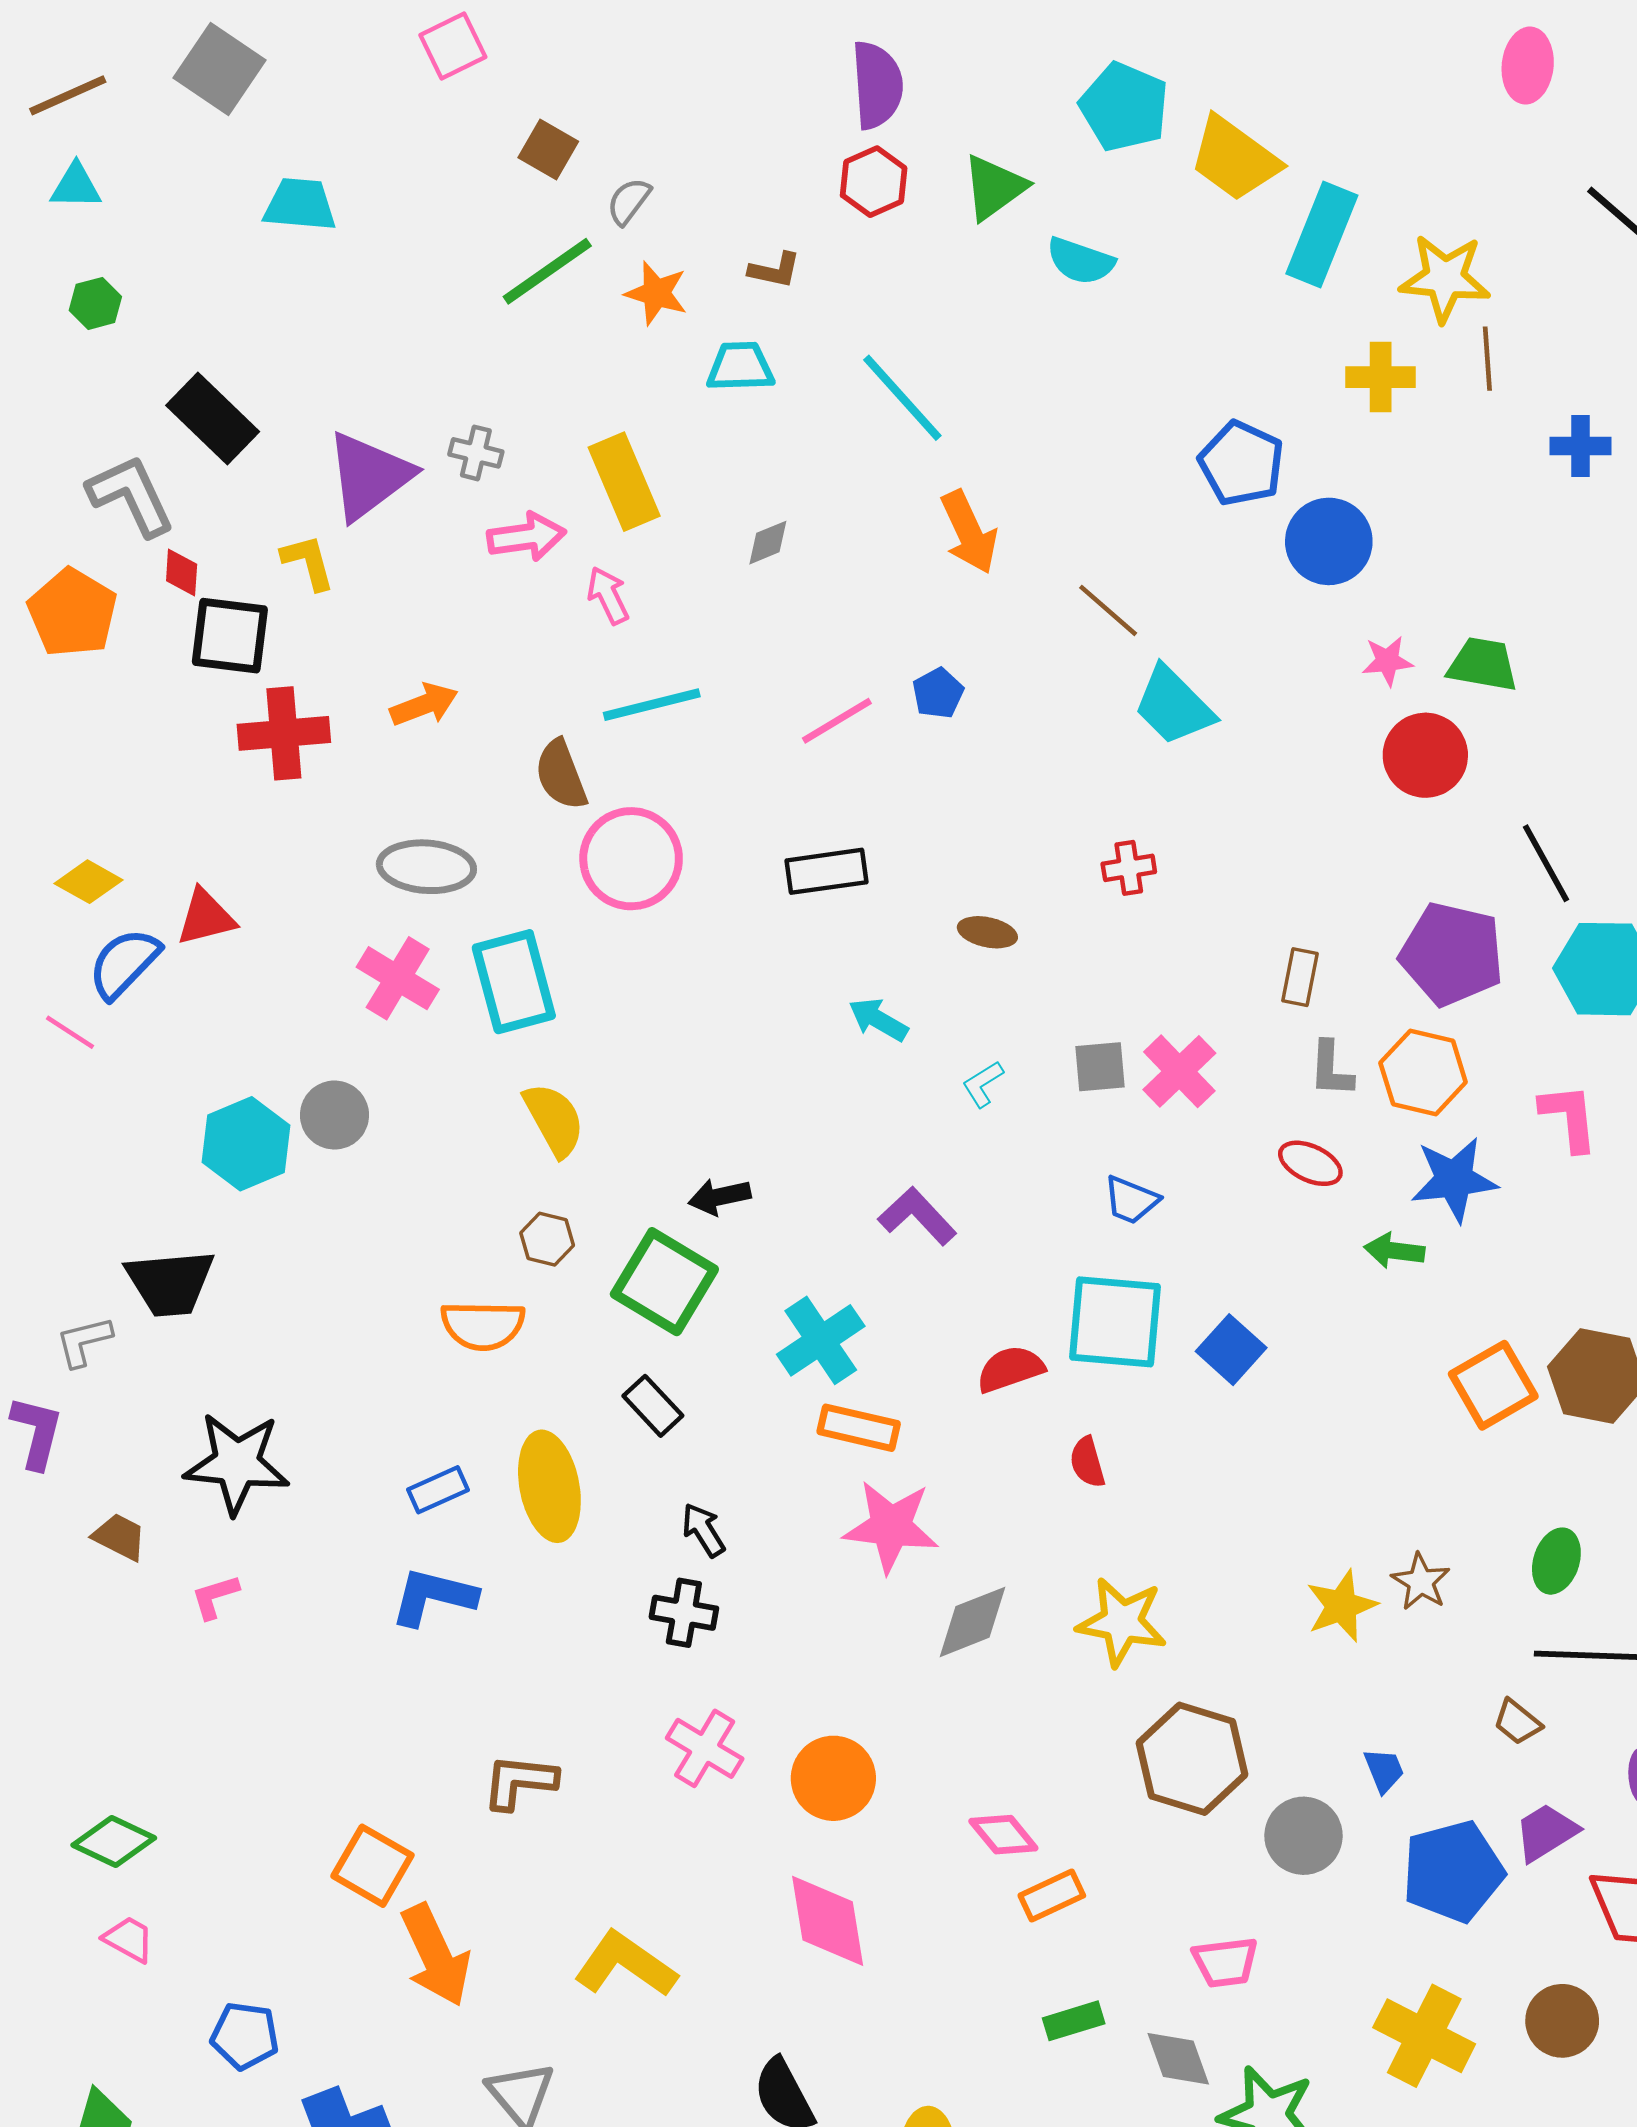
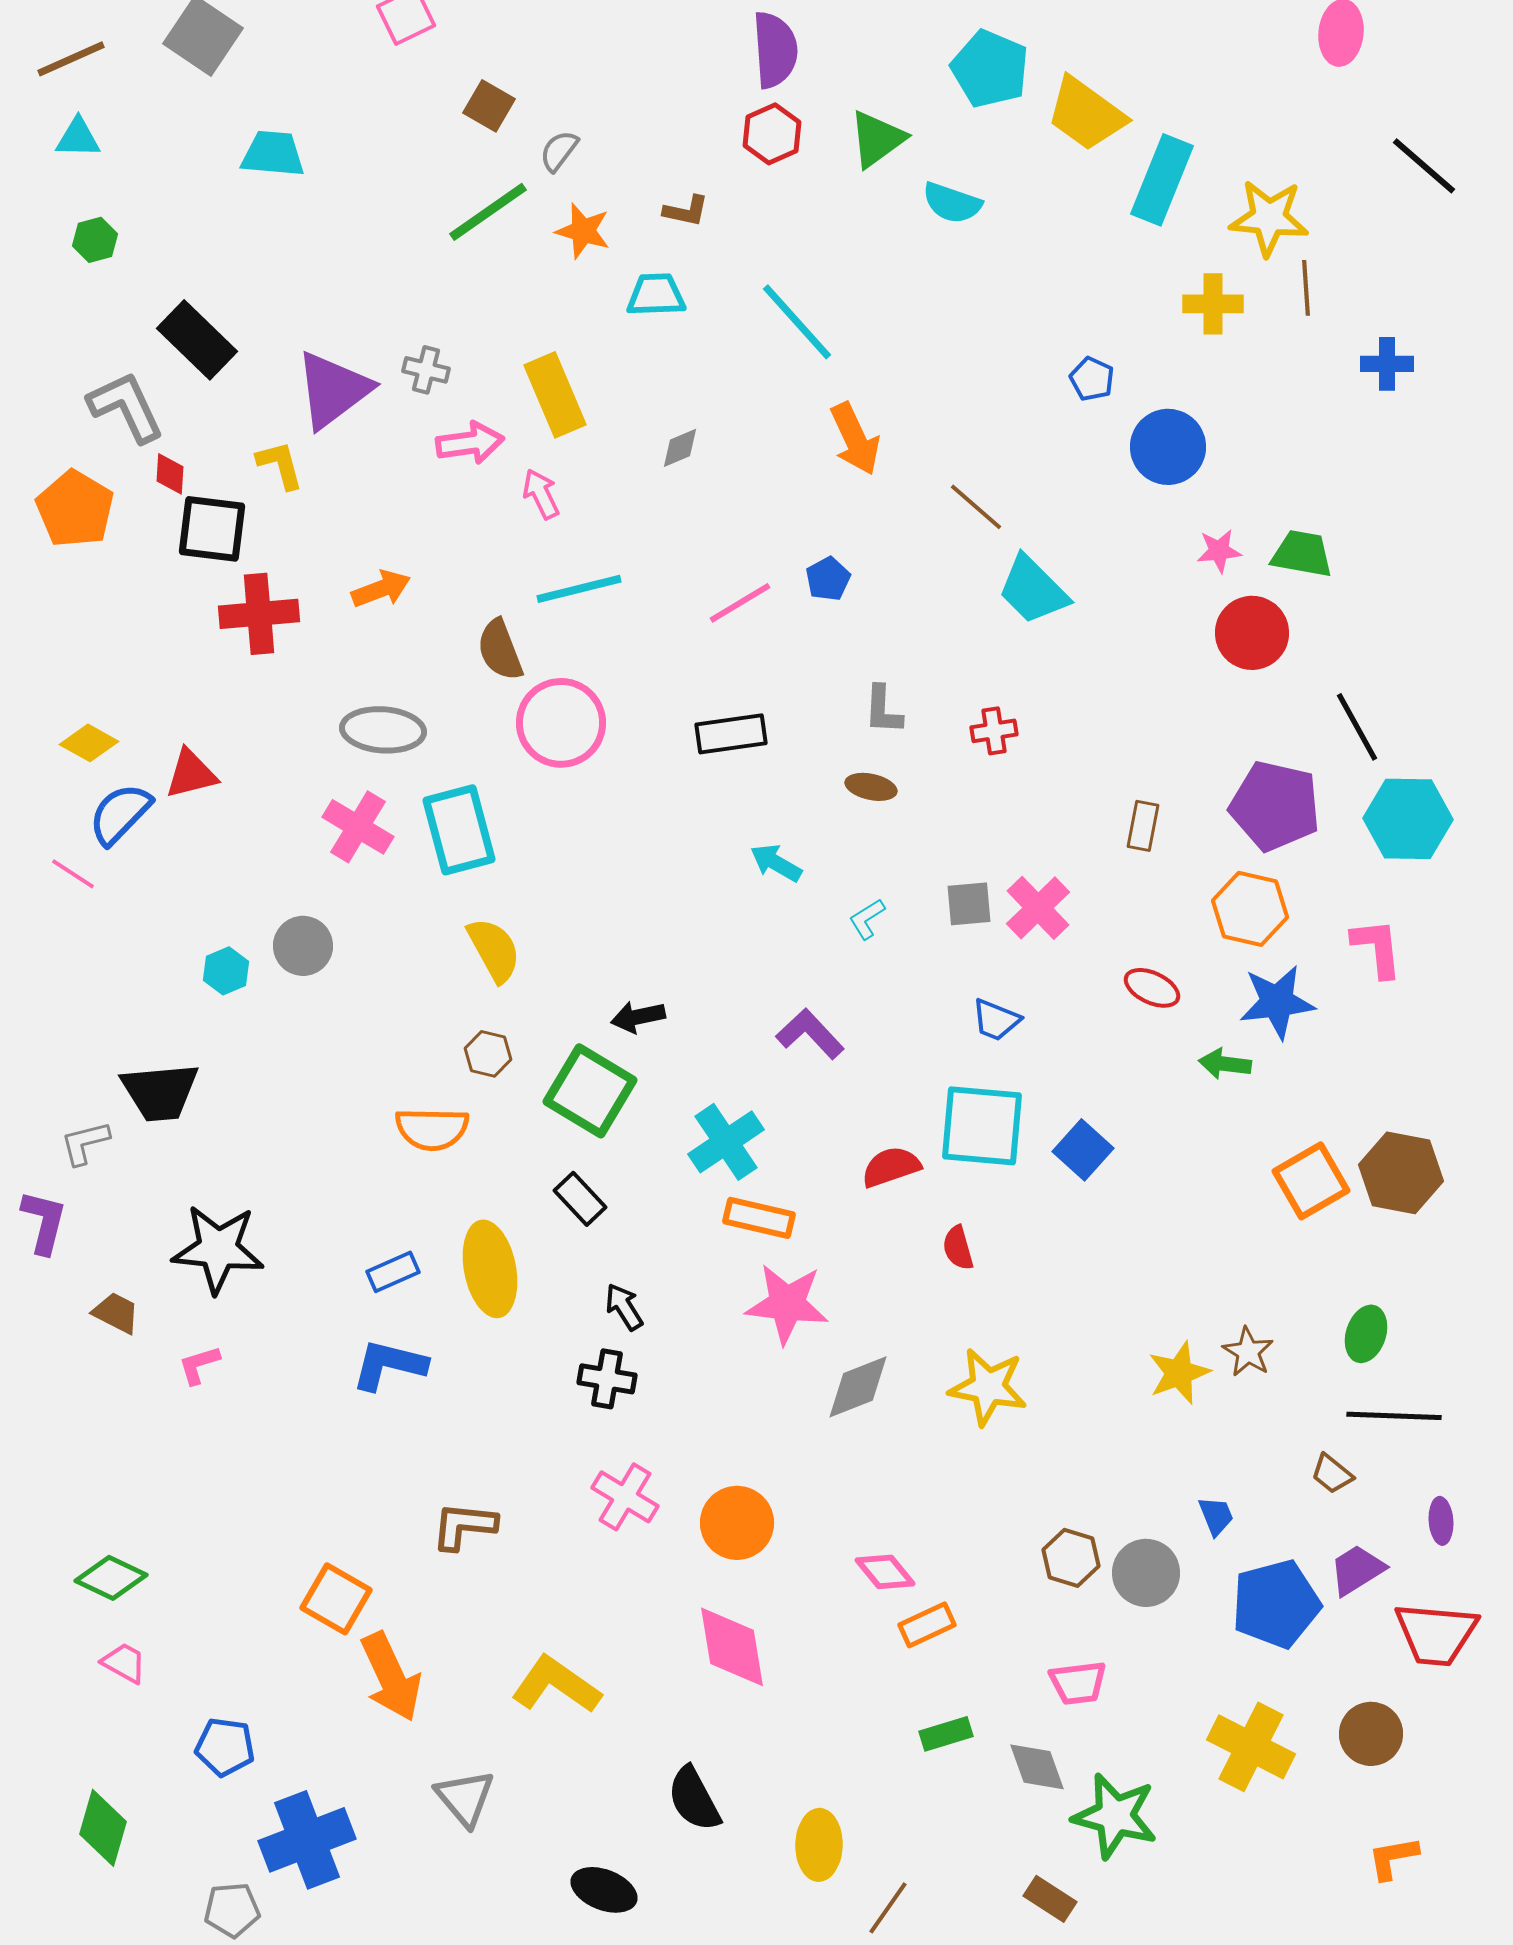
blue pentagon: (1241, 463) -> (1092, 379), size x0.6
gray L-shape: (1331, 1069) -> (883, 710), moved
cyan hexagon: (246, 1144) -> (226, 971), size x0.6
brown hexagon: (1192, 1759) -> (1071, 1558), moved, size x0.6

